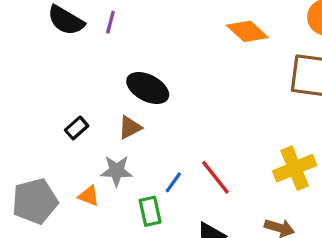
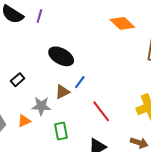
brown triangle: (130, 127) -> (62, 92), moved
blue line: (173, 182) -> (80, 82), moved
orange triangle: (89, 196) -> (24, 121), turned -48

